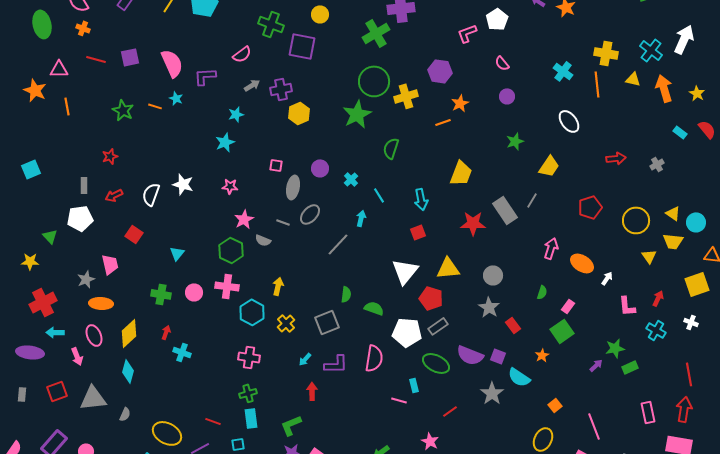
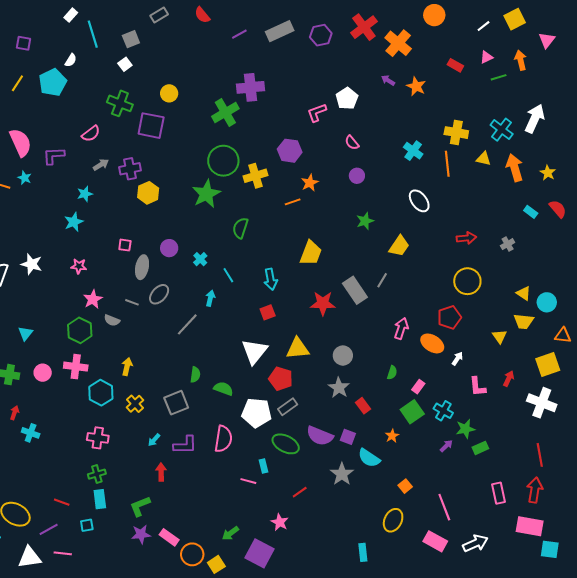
red pentagon: (590, 207) -> (449, 317), moved
yellow circle: (636, 220) -> (467, 281), moved
white cross: (691, 322) -> (542, 403), size x2.0
cyan cross: (656, 330) -> (443, 411), moved

